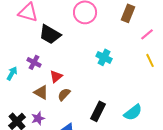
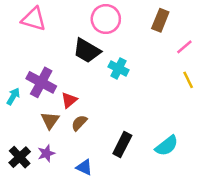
black trapezoid: (50, 34) -> (87, 51), moved
cyan cross: (104, 57) -> (118, 68), moved
purple cross: (34, 62) -> (41, 82), size x1.6
brown triangle: (41, 92) -> (50, 120), turned 35

